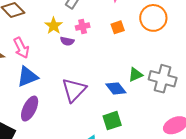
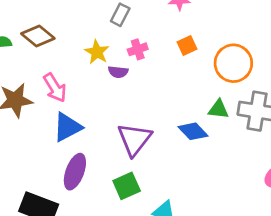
orange circle: (153, 18) -> (233, 63), moved
green triangle: (135, 75) -> (218, 109), turned 35
green square: (112, 121) -> (127, 186), moved

